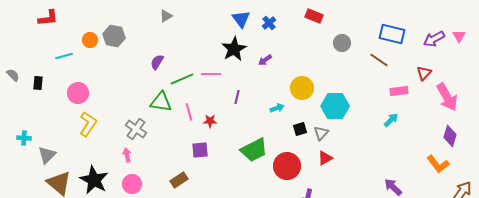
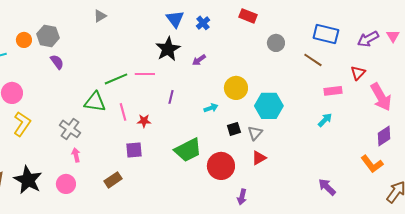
purple semicircle: (157, 62) -> (57, 62), moved, turned 112
purple diamond: (450, 136) -> (384, 136), turned 40
pink arrow: (127, 155) -> (76, 155), moved

